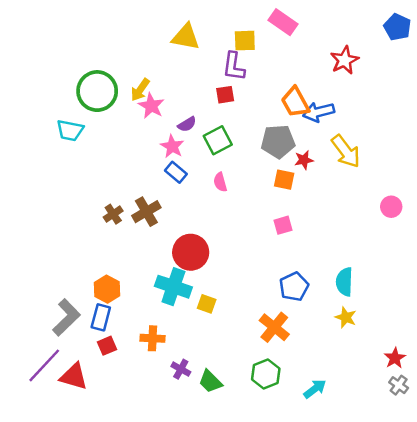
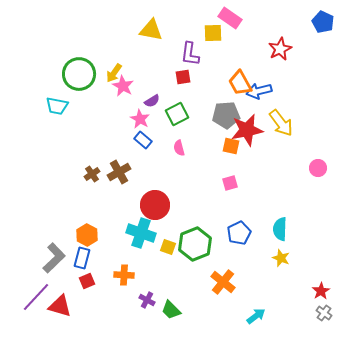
yellow square: (245, 41) -> (213, 33), moved
red star: (304, 160) -> (247, 130), size x2.0
orange cross: (274, 327) -> (223, 282), moved
green hexagon: (266, 374) -> (195, 244), moved, size x1.4

